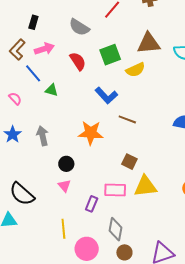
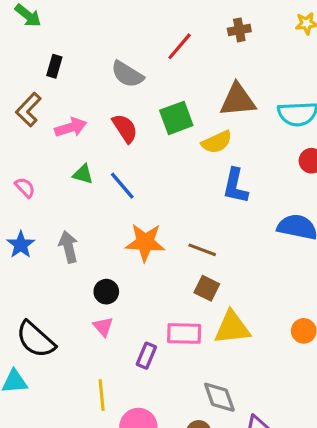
pink arrow: (44, 49) -> (71, 127), moved
blue line: (33, 73) -> (122, 186), moved
blue L-shape: (106, 96) -> (235, 186), moved, turned 55
brown line: (127, 119) -> (202, 250), moved
gray diamond: (115, 229) -> (219, 397), moved, turned -30

